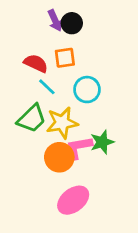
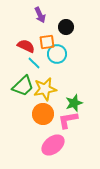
black circle: (72, 23) -> (66, 27), moved
cyan circle: (87, 90) -> (57, 54), moved
pink L-shape: (79, 148) -> (68, 120), moved

